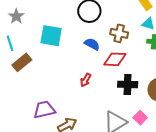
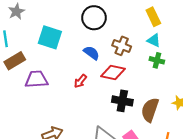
red arrow: (86, 80) -> (80, 81), moved
purple trapezoid: (44, 110) -> (37, 79), moved

